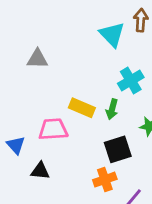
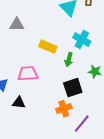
cyan cross: (131, 80) -> (82, 40), turned -30
yellow rectangle: (82, 108) -> (48, 47), moved

